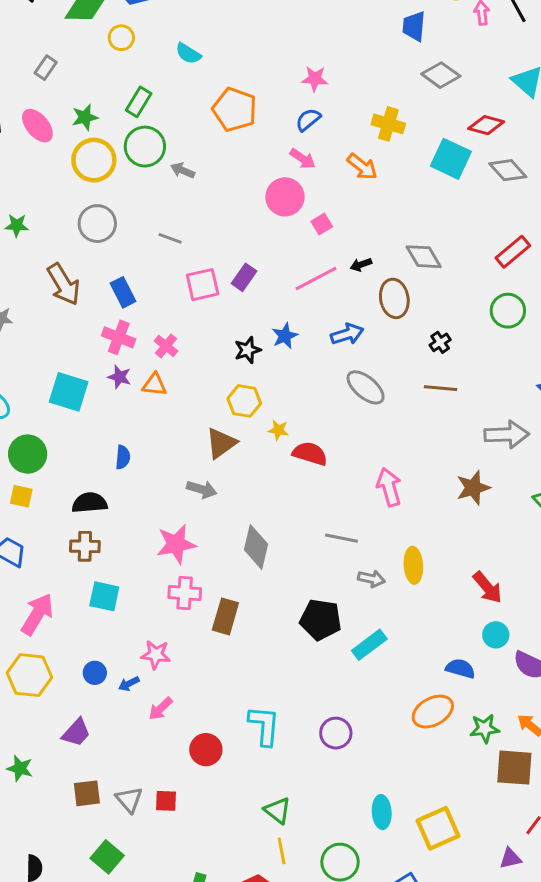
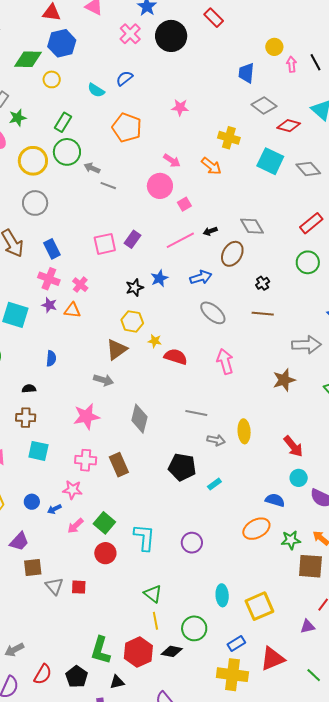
green star: (85, 117) -> (18, 118), moved
blue semicircle: (308, 120) -> (125, 78), moved
red diamond: (486, 125) -> (289, 126), moved
gray line: (170, 238) -> (108, 186), moved
brown ellipse: (394, 298) -> (232, 254), turned 40
pink arrow: (389, 487) -> (225, 362), moved
black semicircle: (90, 503) -> (29, 389), size x0.6
pink cross: (185, 593) -> (86, 460), moved
brown rectangle: (225, 616) -> (119, 465), turned -40
cyan rectangle: (369, 645) -> (214, 484), size x0.6
brown square: (87, 793) -> (33, 567), moved
green square: (107, 857) -> (104, 523), moved

